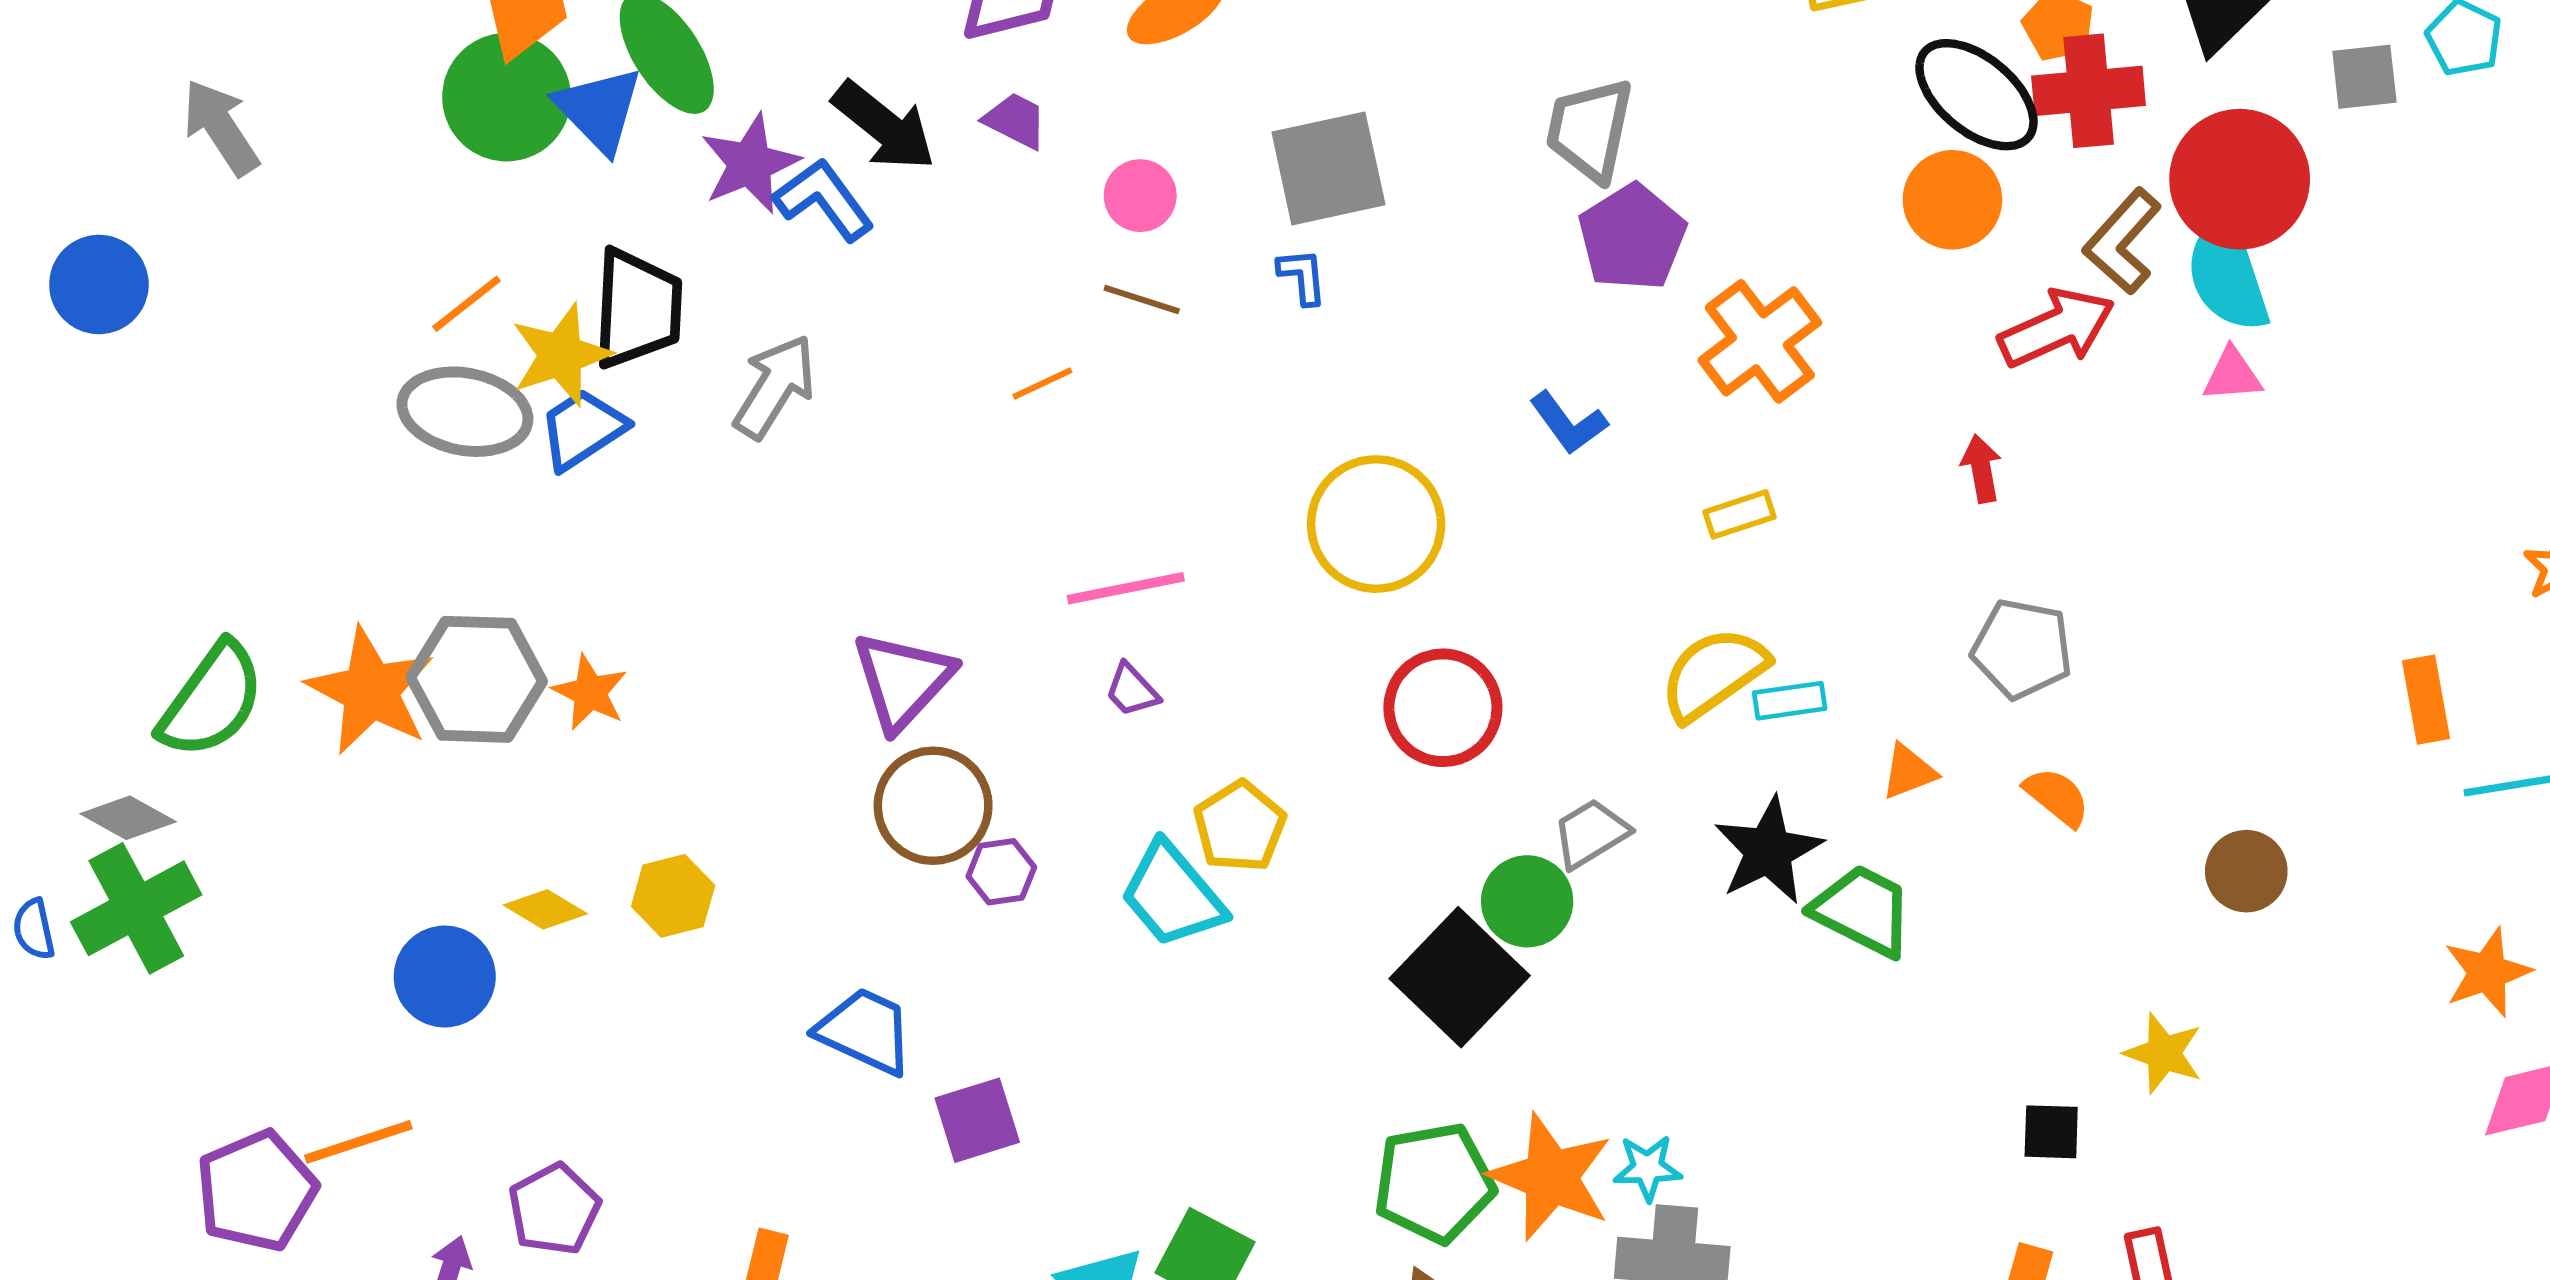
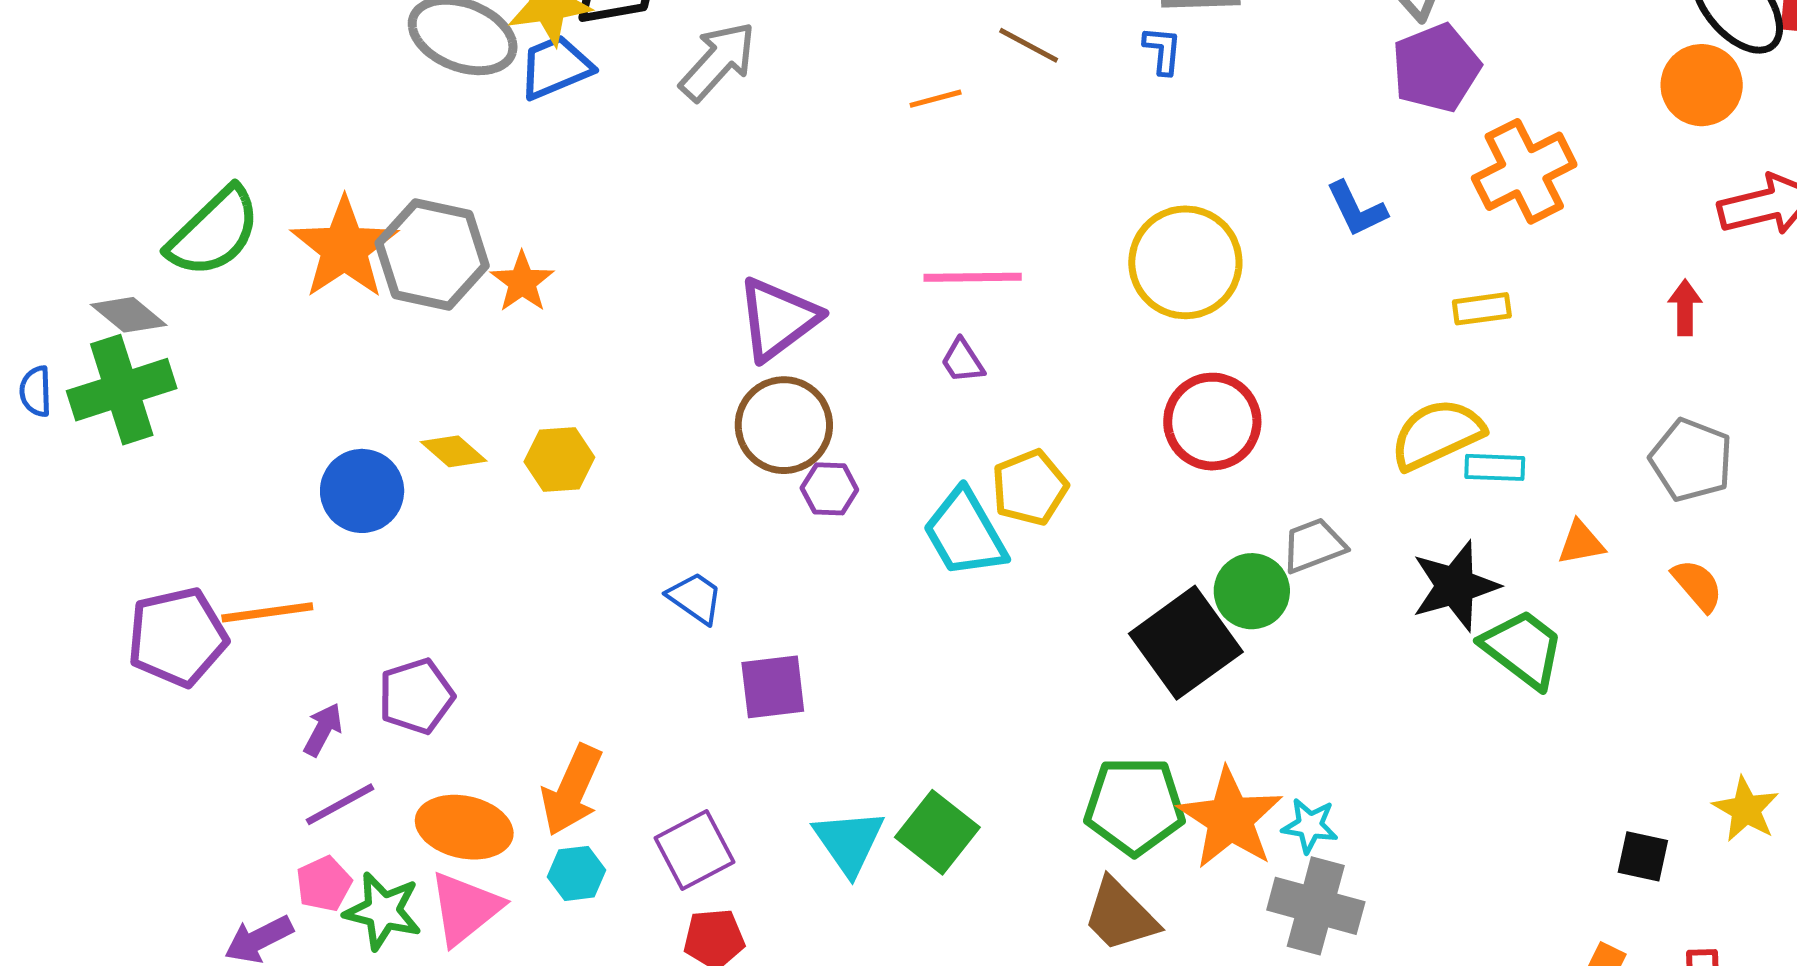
blue trapezoid: (865, 1031) -> (695, 598), size x0.7

